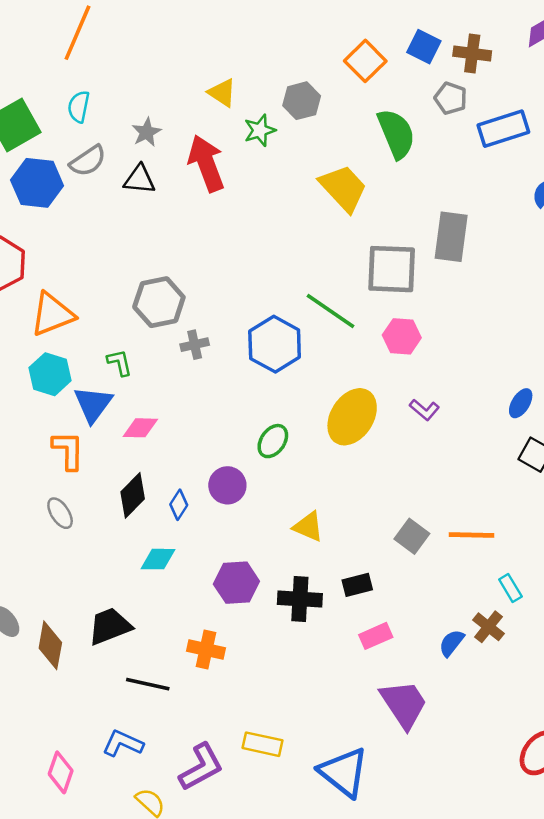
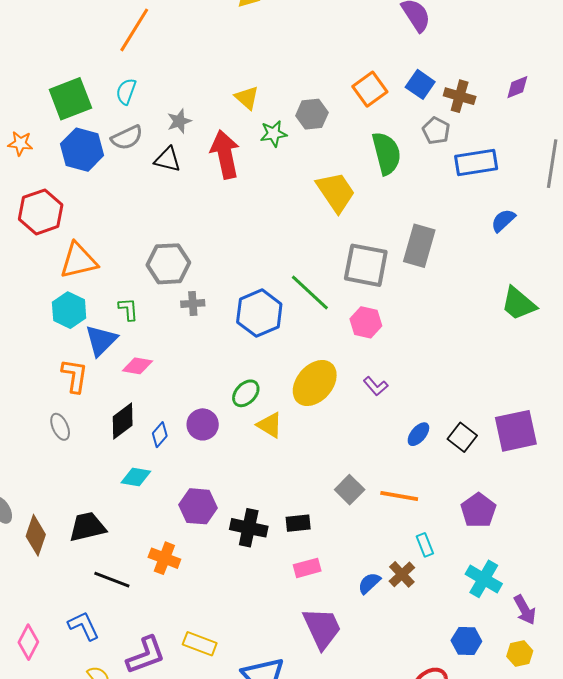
blue ellipse: (521, 403) -> (418, 434), moved
yellow triangle: (308, 527) -> (270, 425), moved
blue L-shape: (123, 743) -> (84, 626), turned 32

